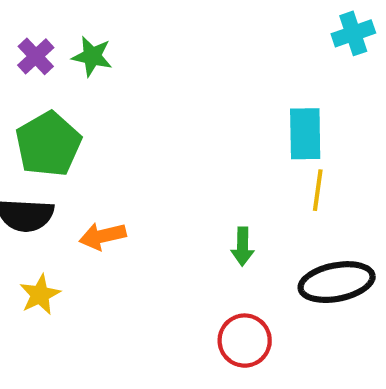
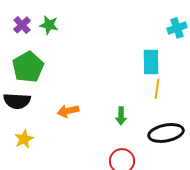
cyan cross: (353, 33) -> (177, 28), moved
orange arrow: (103, 236) -> (68, 111), moved

